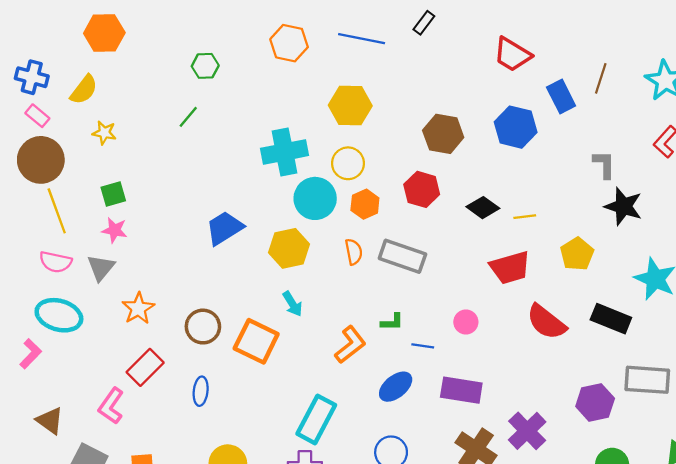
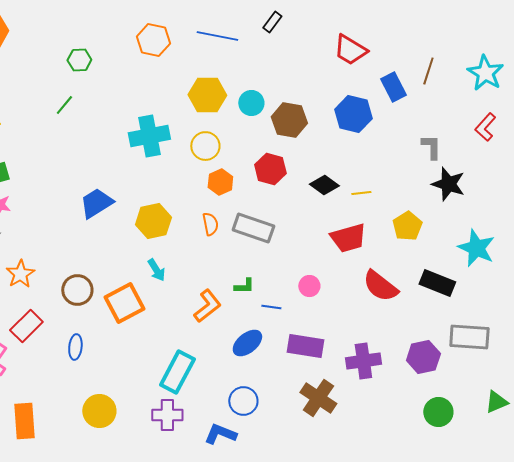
cyan circle: (315, 198) -> (251, 103), moved, size x0.7
orange square: (256, 341) -> (124, 303), turned 36
purple cross: (527, 431) -> (363, 361), moved, turned 36

